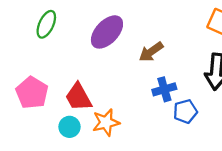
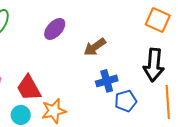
purple ellipse: (107, 32) -> (55, 29), size x0.7

